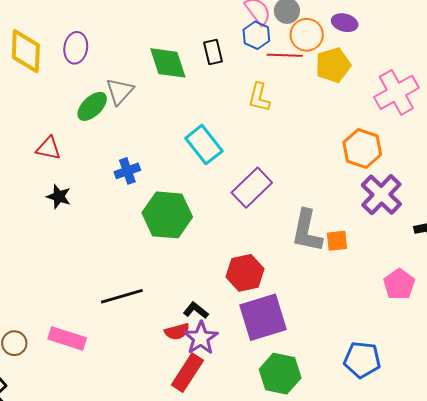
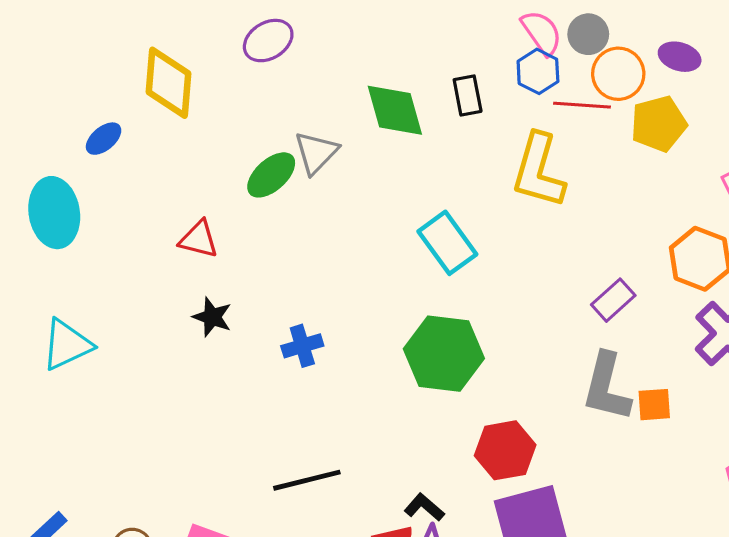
purple ellipse: (76, 48) -> (268, 41), moved, turned 48
yellow L-shape: (259, 97) -> (538, 171), size x1.6
blue cross: (127, 171) -> (302, 346), moved
purple rectangle: (252, 188) -> (613, 300), moved, size x0.7
green hexagon: (167, 215) -> (444, 354), moved

